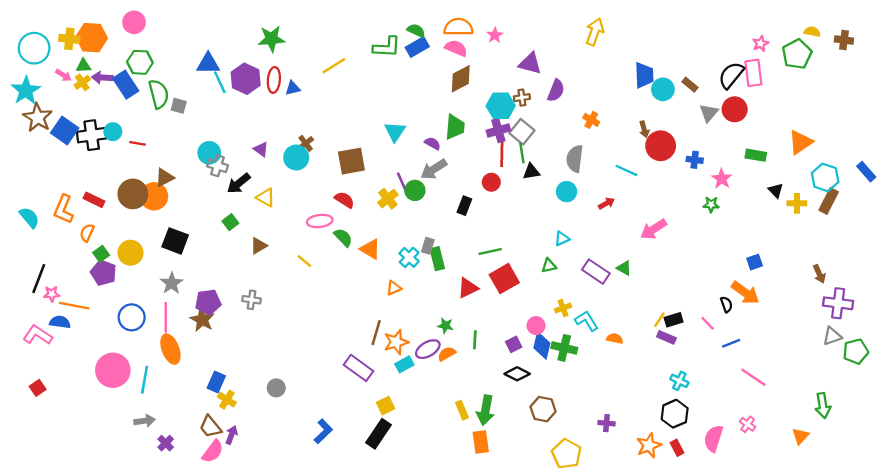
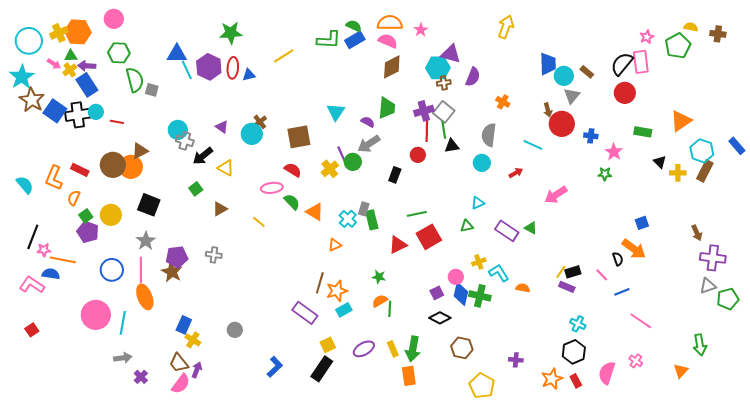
yellow cross: (69, 39) -> (59, 33), turned -30
blue rectangle: (126, 85) -> (87, 85), moved
cyan hexagon: (501, 106) -> (438, 68), moved
gray triangle: (709, 113) -> (572, 96), moved
green line: (475, 340) -> (390, 309), moved
purple ellipse: (428, 349) -> (364, 349), moved

